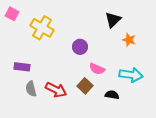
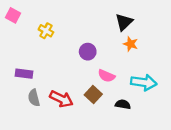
yellow cross: (42, 28) -> (46, 31), size x0.6
orange star: (129, 40) -> (131, 44), moved

